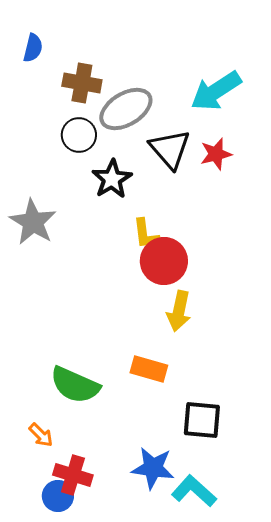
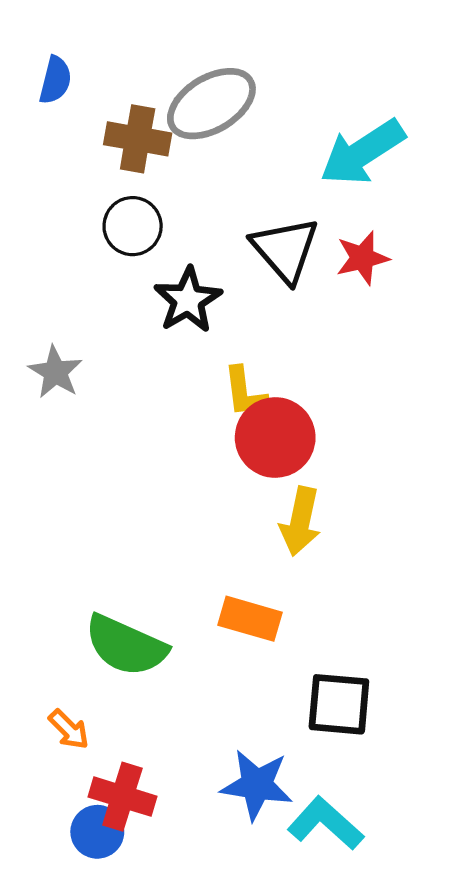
gray ellipse: (126, 109) -> (211, 104), moved
gray star: (33, 222) -> (55, 372), size x0.7

